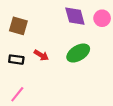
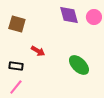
green ellipse: (78, 53) -> (79, 65), moved, turned 75
black rectangle: (16, 60) -> (16, 66), moved

